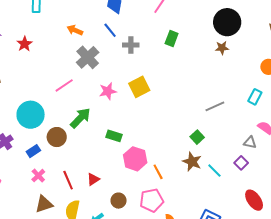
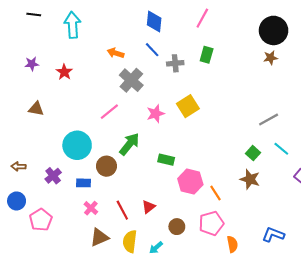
green rectangle: (172, 38) -> (207, 55), moved
blue rectangle: (33, 151) -> (84, 183), turned 40
cyan line: (214, 171) -> (281, 149), moved

